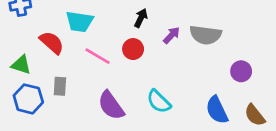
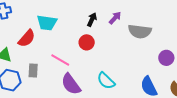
purple arrow: (172, 35) -> (115, 18), moved
red semicircle: (52, 43) -> (27, 38), turned 90
pink line: (98, 56) -> (60, 60), moved

